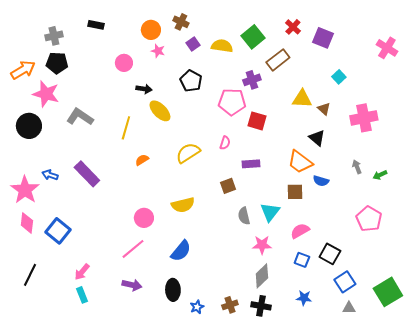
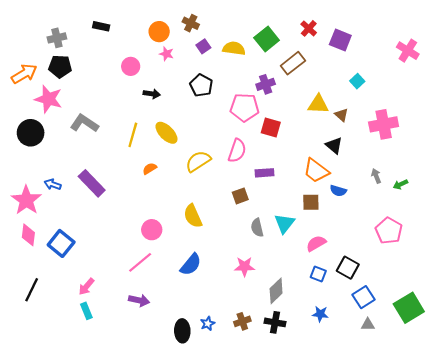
yellow ellipse: (160, 111) -> (166, 133), moved
pink semicircle: (225, 143) -> (237, 151), size x1.6
yellow semicircle: (183, 205) -> (193, 216), turned 80
pink star: (262, 245) -> (244, 267), moved
black ellipse: (173, 290) -> (182, 331), moved

